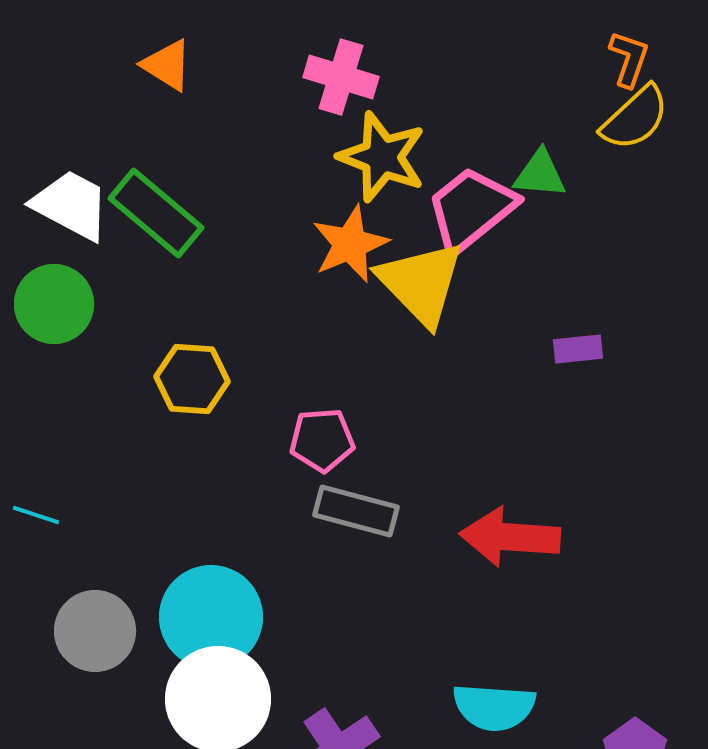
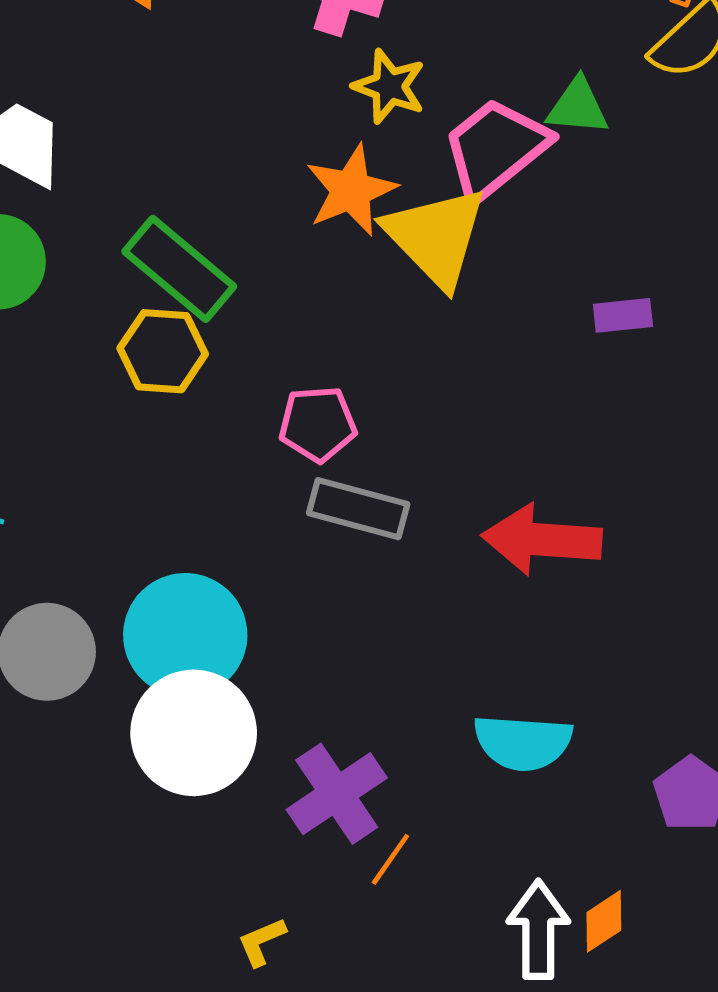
yellow star: (382, 157) -> (389, 86), size x0.7
green rectangle: (156, 213) -> (179, 269), moved

